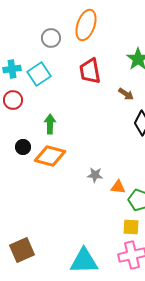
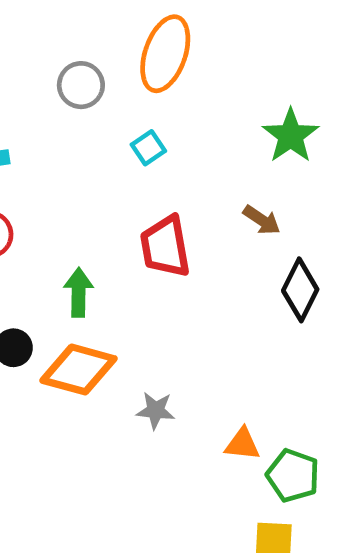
red trapezoid: (90, 71) -> (165, 247), moved
cyan square: (39, 74) -> (148, 148), moved, size x0.6
gray star: (95, 175) -> (156, 410), moved

